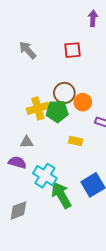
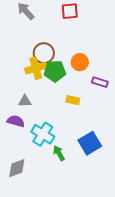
brown circle: (64, 93) -> (44, 53), moved
green arrow: (61, 195) -> (59, 153), size x0.6

